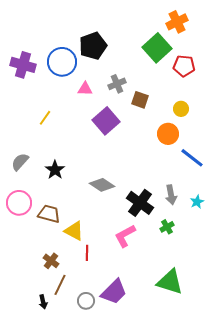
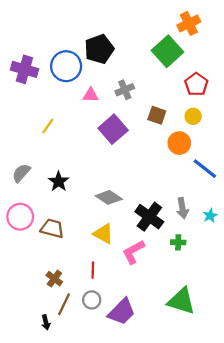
red pentagon: (184, 66) -> (196, 84), moved, turned 30
brown square: (140, 100) -> (157, 115), moved
green cross: (167, 227) -> (178, 242), turned 32
yellow triangle: (74, 231) -> (103, 234), moved
gray circle: (86, 301) -> (92, 300), moved

